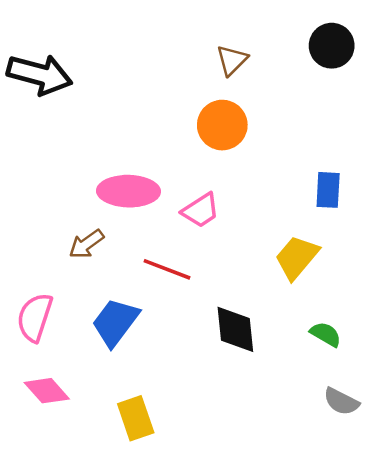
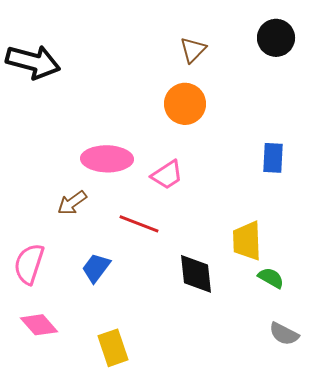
yellow trapezoid: (297, 257) -> (247, 241), moved, turned -42
blue trapezoid: (115, 322) -> (96, 268), size x0.7

